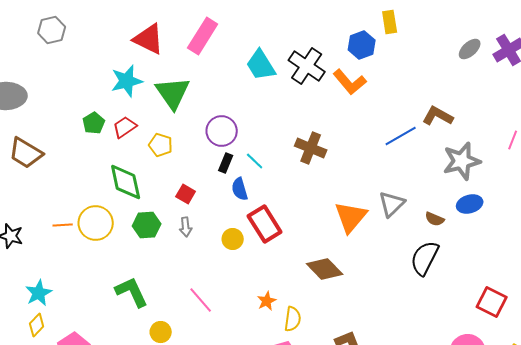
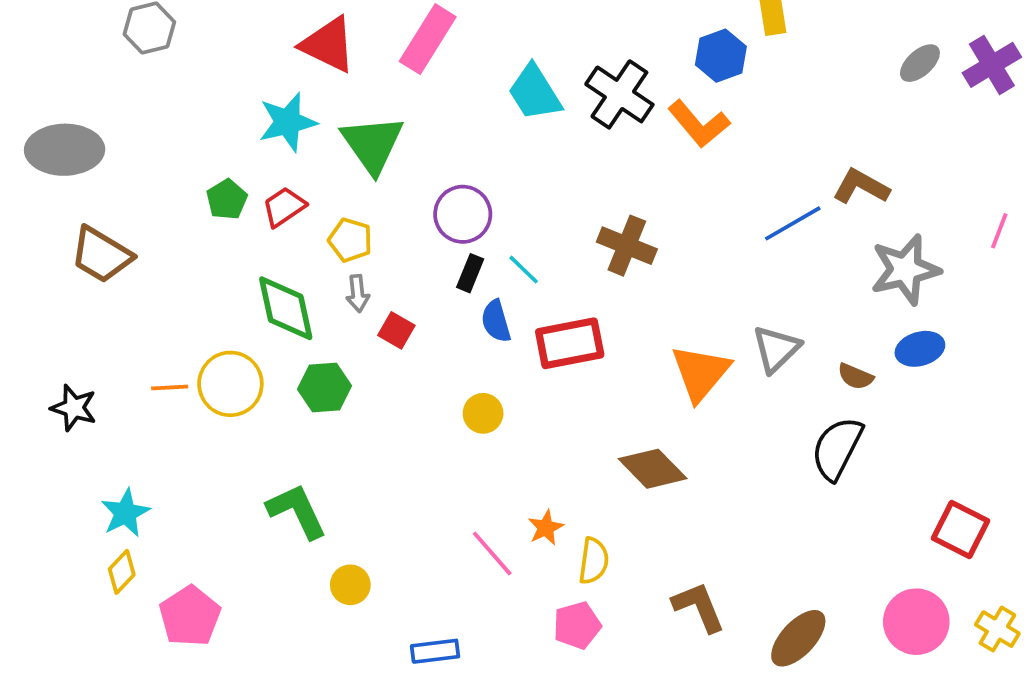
red rectangle: (265, 224) -> (570, 343), moved, turned -69
gray arrow: (186, 227) -> (358, 294), moved
pink line: (201, 300) -> (492, 553), moved

